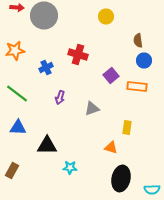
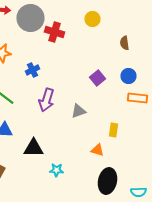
red cross: (78, 54) -> (54, 32), moved
blue circle: (144, 60) -> (128, 76), moved
orange rectangle: (137, 86) -> (138, 98), moved
purple arrow: (60, 98) -> (46, 100), size x1.6

